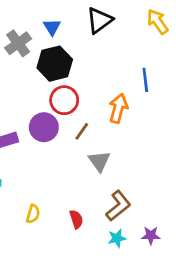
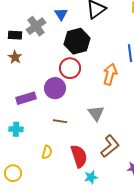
black hexagon: (55, 64) -> (77, 41), moved
brown line: (82, 131) -> (60, 121), moved, turned 64
red semicircle: (76, 219) -> (79, 156), size x1.6
cyan star: (117, 238) -> (91, 177), moved

